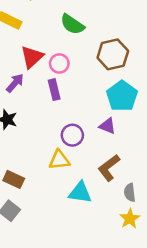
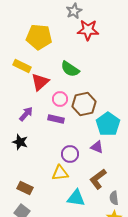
brown hexagon: (113, 54) -> (84, 104), moved
red triangle: (32, 57) -> (40, 82), moved
purple rectangle: (54, 90) -> (56, 119), turned -63

